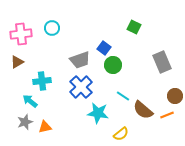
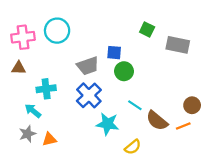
cyan circle: (52, 28) -> (57, 31), size x1.5
blue square: (104, 48) -> (114, 53), turned -32
brown triangle: (17, 62) -> (19, 68), turned 32
gray rectangle: (162, 62) -> (178, 45), moved, turned -55

